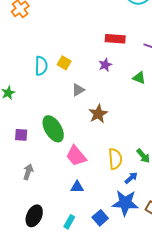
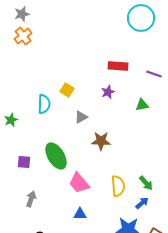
cyan semicircle: (41, 66) -> (44, 104), moved
green triangle: (139, 78) -> (142, 105), turned -32
brown star: (98, 114) -> (101, 141), turned 30
blue arrow: (131, 178) -> (142, 203), moved

